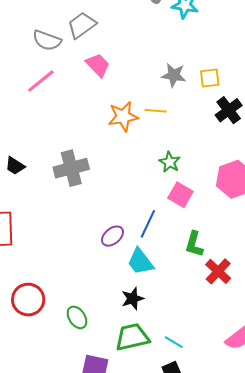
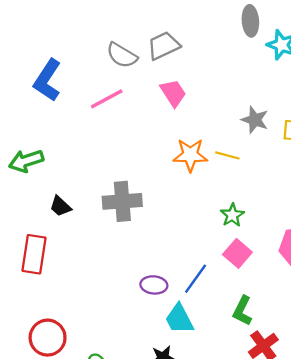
black trapezoid: (15, 166) -> (60, 206), moved
purple ellipse: (113, 236) -> (154, 285), turned 35

